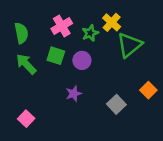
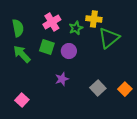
yellow cross: (112, 22) -> (94, 19), turned -35
orange square: (148, 90) -> (125, 89), moved

